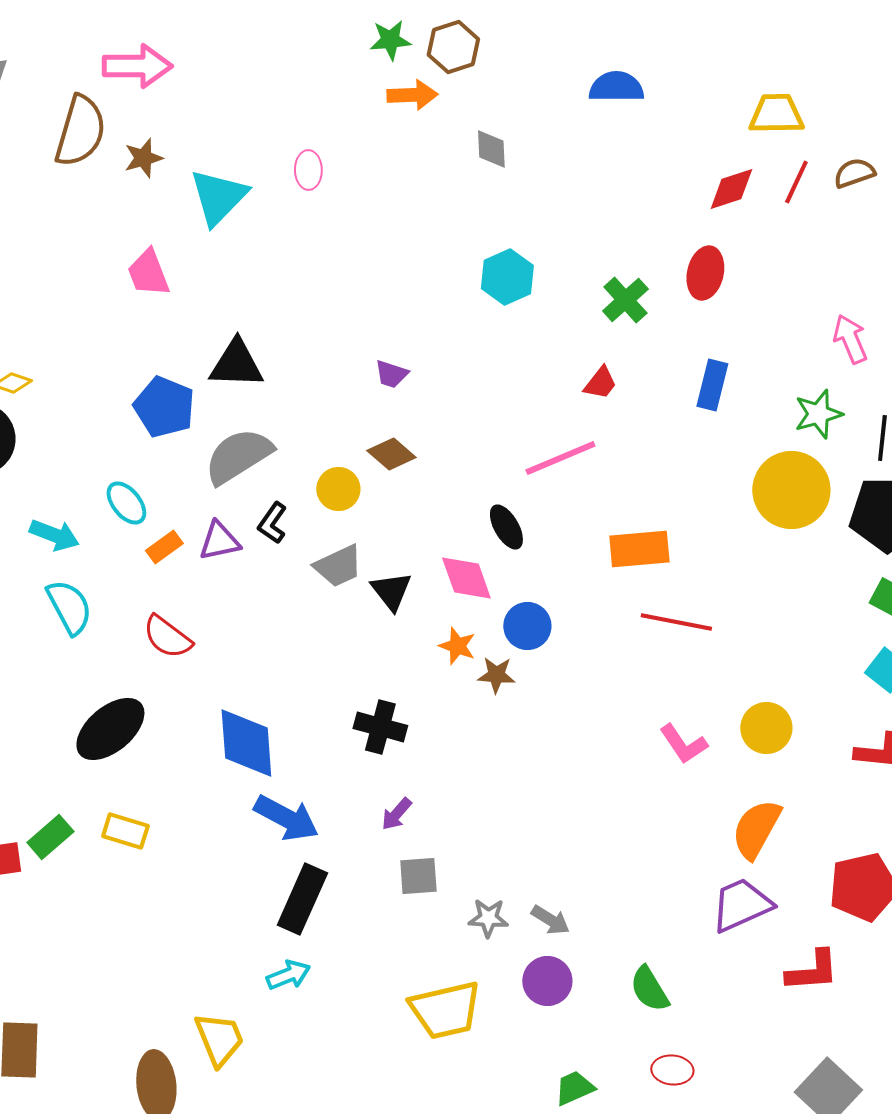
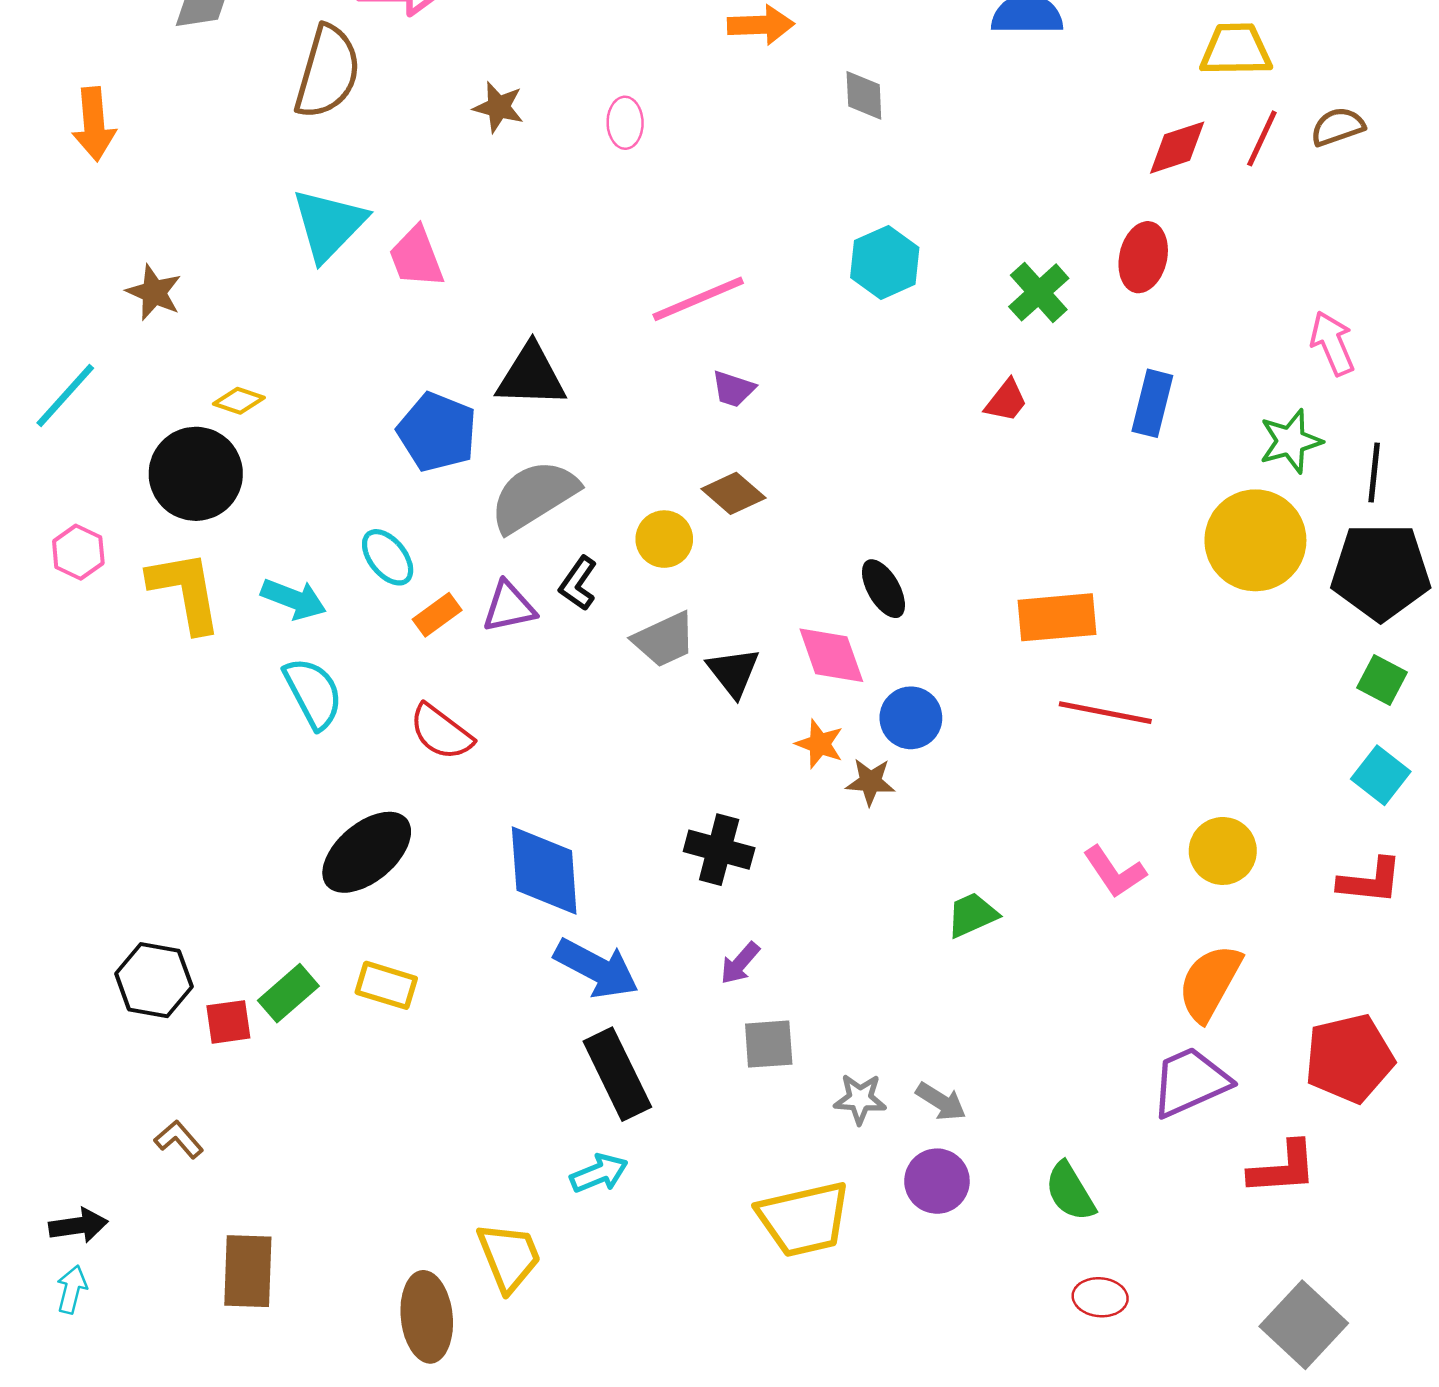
brown star: (143, 158) -> (499, 107), moved, turned 30
cyan triangle: (218, 197) -> (329, 225), moved
pink line: (560, 458) -> (698, 299), moved
black rectangle: (302, 899) -> (617, 1074), turned -50
green trapezoid: (574, 1088) -> (972, 915), moved

